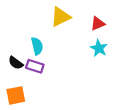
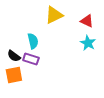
red triangle: (98, 24) -> (87, 21), turned 48
orange square: (16, 95) -> (14, 75), moved

